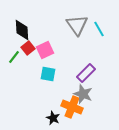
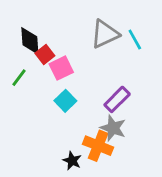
gray triangle: (77, 25) -> (105, 34), turned 40
red square: (28, 48) -> (45, 54), moved
cyan square: (48, 74) -> (65, 101), turned 35

